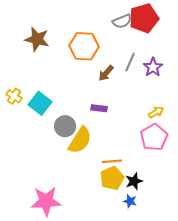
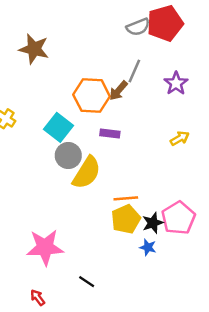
orange hexagon: (84, 46) -> (92, 96), moved
gray line: (130, 62) -> (134, 71), moved
cyan square: (40, 103) -> (58, 127), moved
pink pentagon: (154, 137) -> (178, 218), moved

